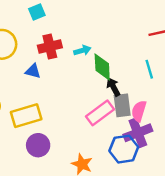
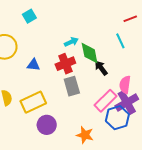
red cross: (50, 46) -> (65, 64), moved
cyan line: (149, 69) -> (120, 41), moved
gray rectangle: (122, 105) -> (72, 86), moved
pink rectangle: (100, 113) -> (105, 101), moved

